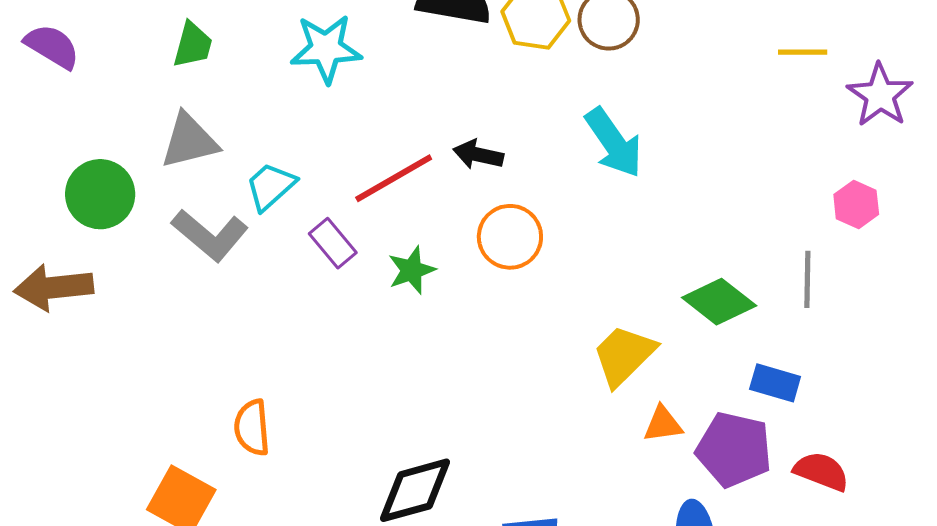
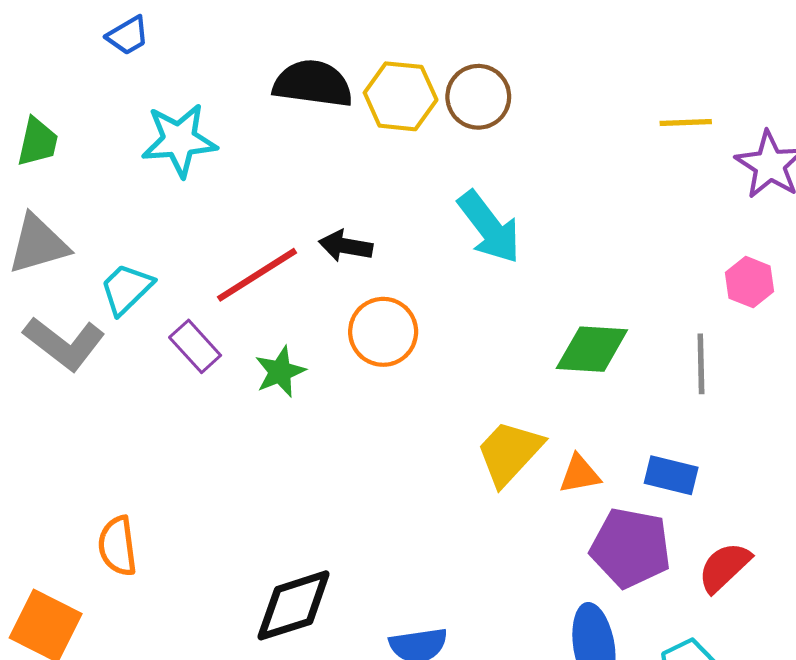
green diamond: (719, 302) -> (592, 349), moved, turned -32
orange triangle: (663, 424) -> (580, 474), moved
red semicircle: (821, 471) -> (724, 567), turned -62

